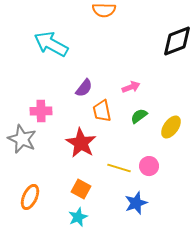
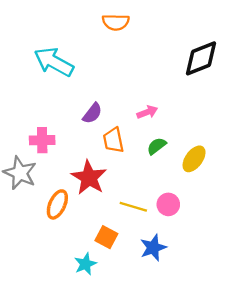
orange square: (81, 189) -> (106, 237), moved
orange ellipse: (30, 197) -> (57, 204), moved

